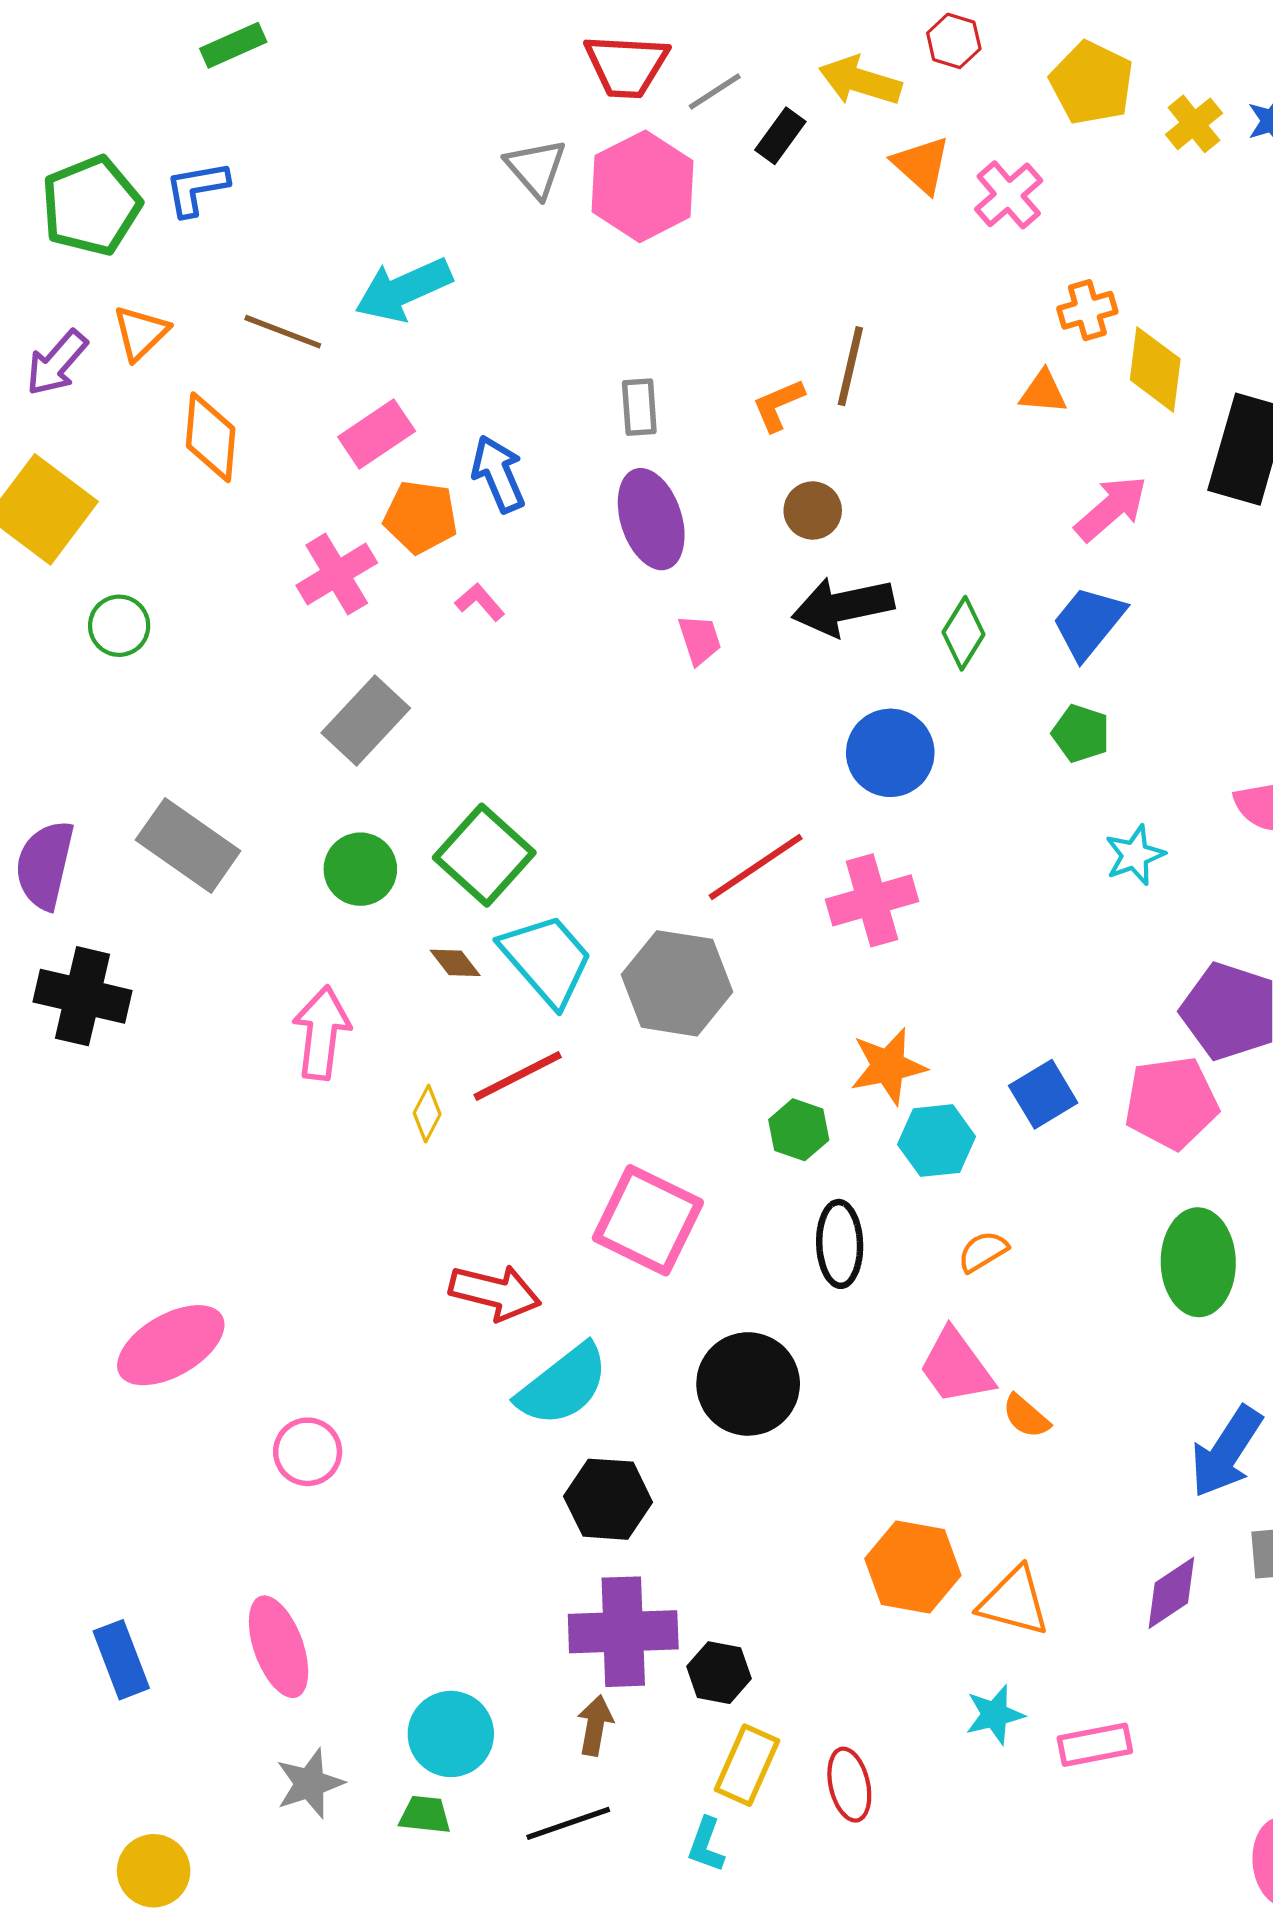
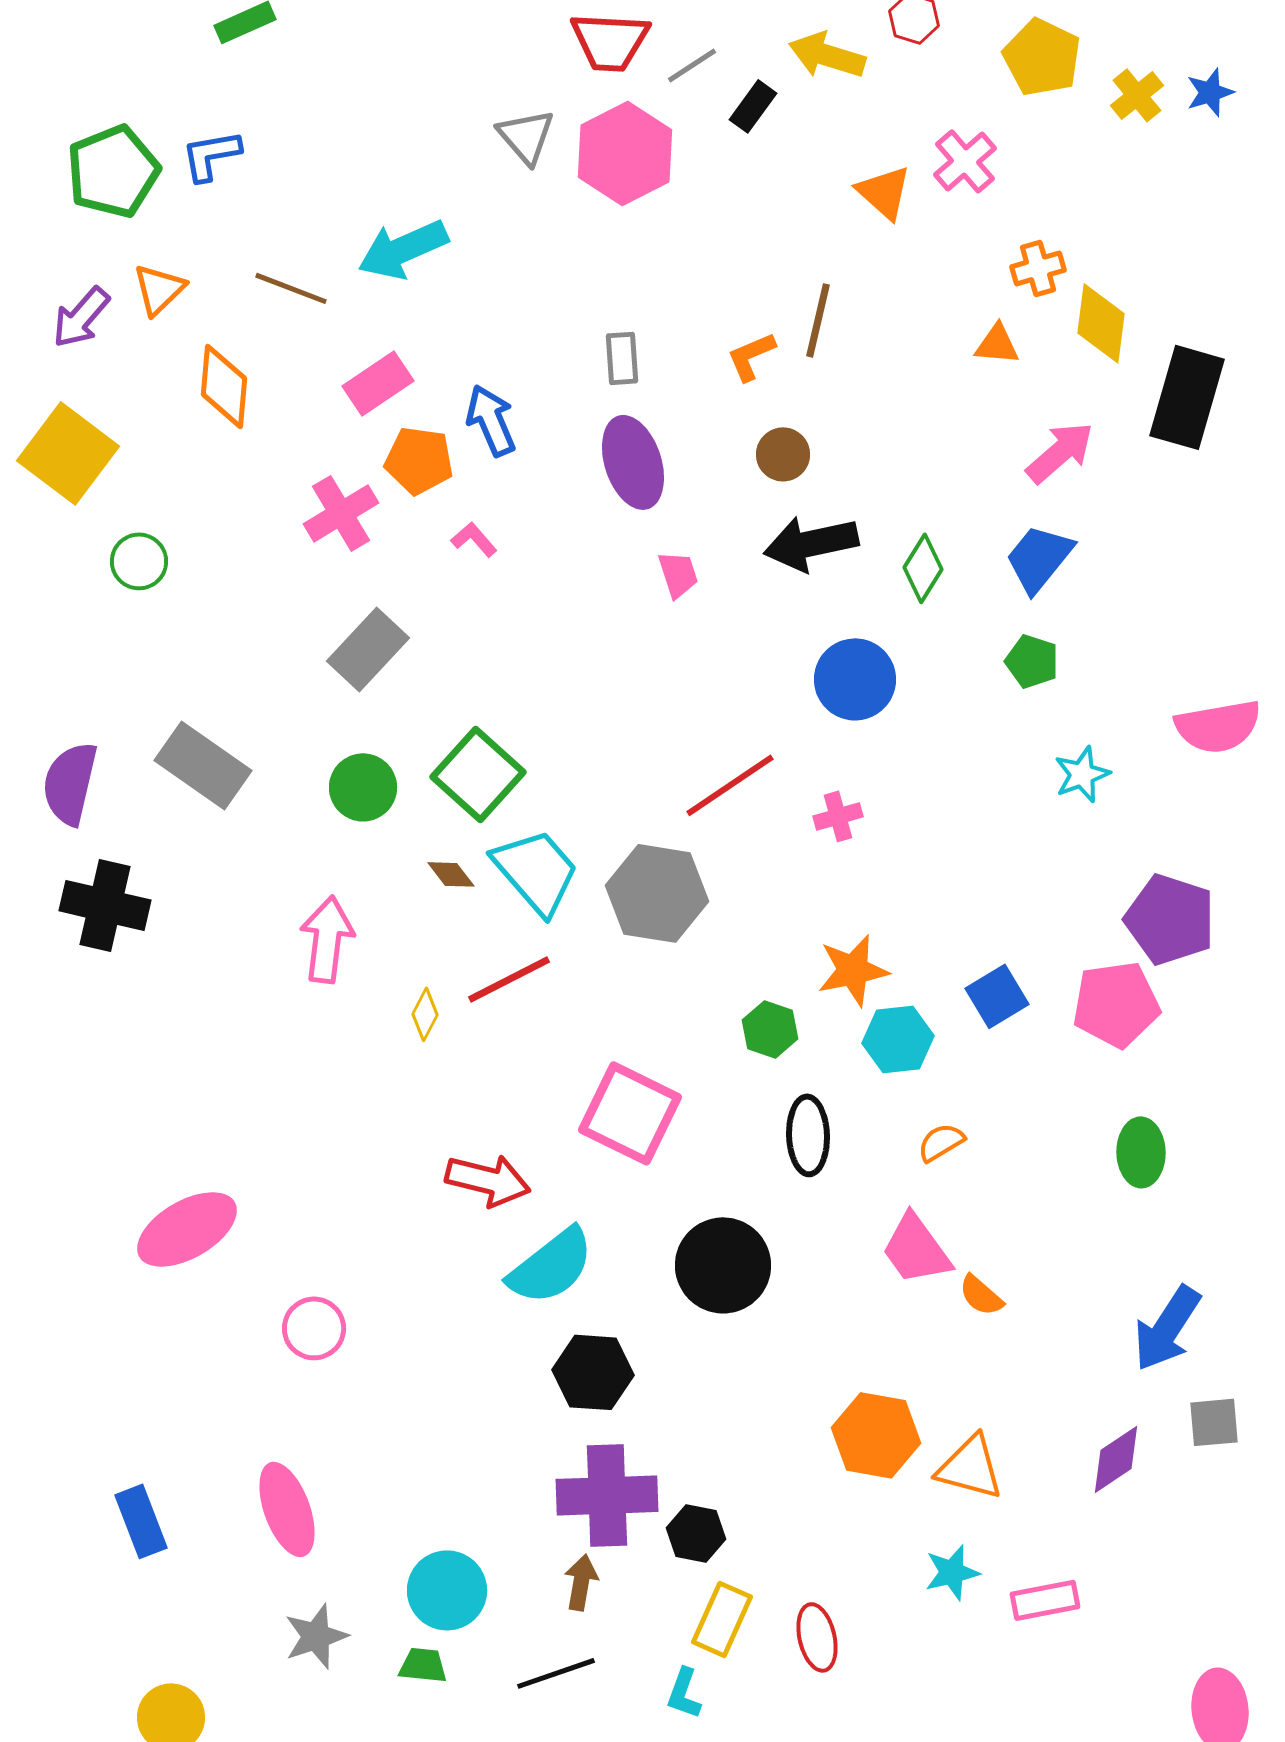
orange triangle: (921, 165) -> (884, 192), moved
pink cross: (872, 900) -> (838, 816), size x0.6
green ellipse: (1198, 1262) -> (1141, 1152), size x0.7

